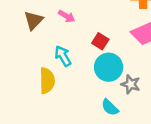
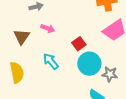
red square: (100, 41) -> (79, 44), turned 32
yellow semicircle: (47, 81) -> (17, 72), moved

